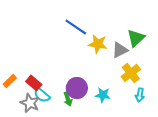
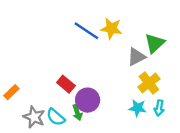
yellow star: (98, 44) -> (111, 28), moved
red rectangle: (34, 83) -> (66, 84), moved
cyan semicircle: (42, 95) -> (56, 117), moved
cyan star: (103, 95) -> (138, 108), moved

